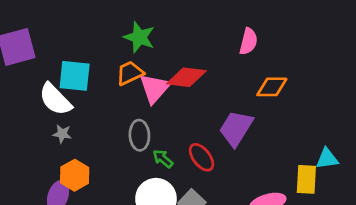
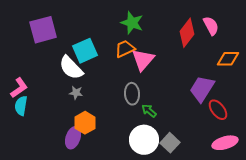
pink semicircle: (248, 41) -> (211, 26), turned -42
cyan square: (75, 76) -> (85, 51), turned -30
red diamond: (186, 77) -> (187, 33), moved, turned -60
red ellipse: (201, 157) -> (218, 110), moved

